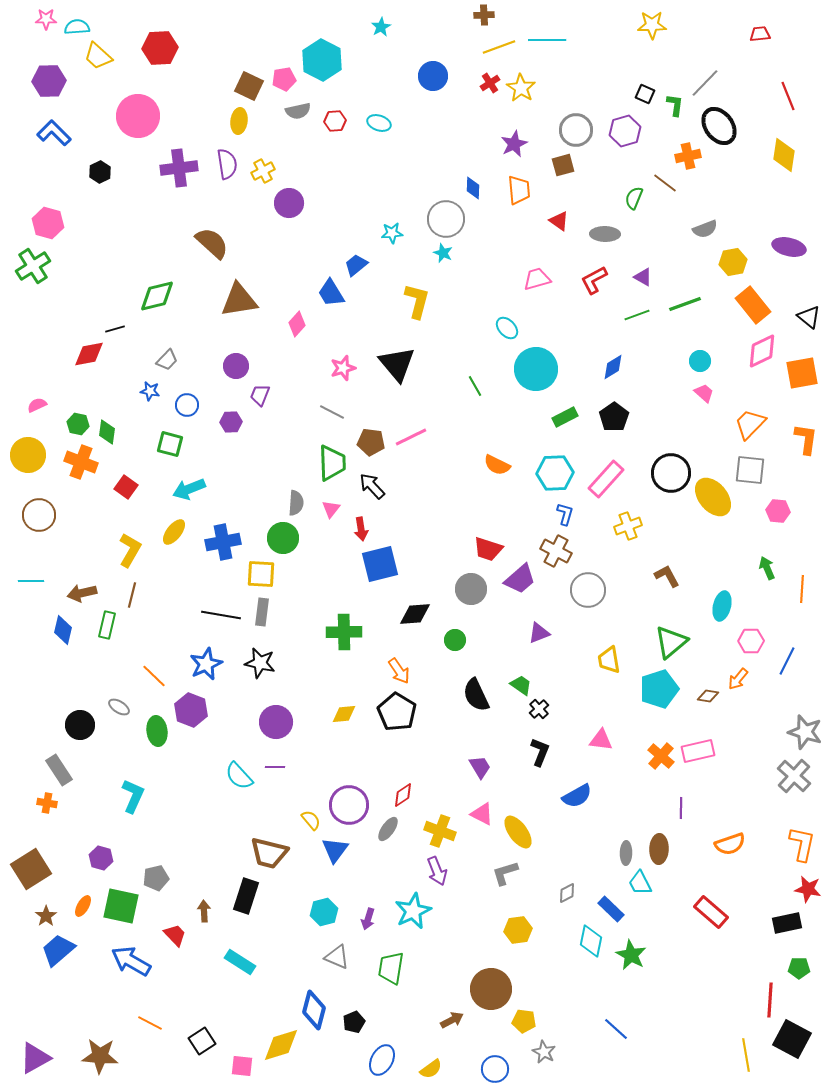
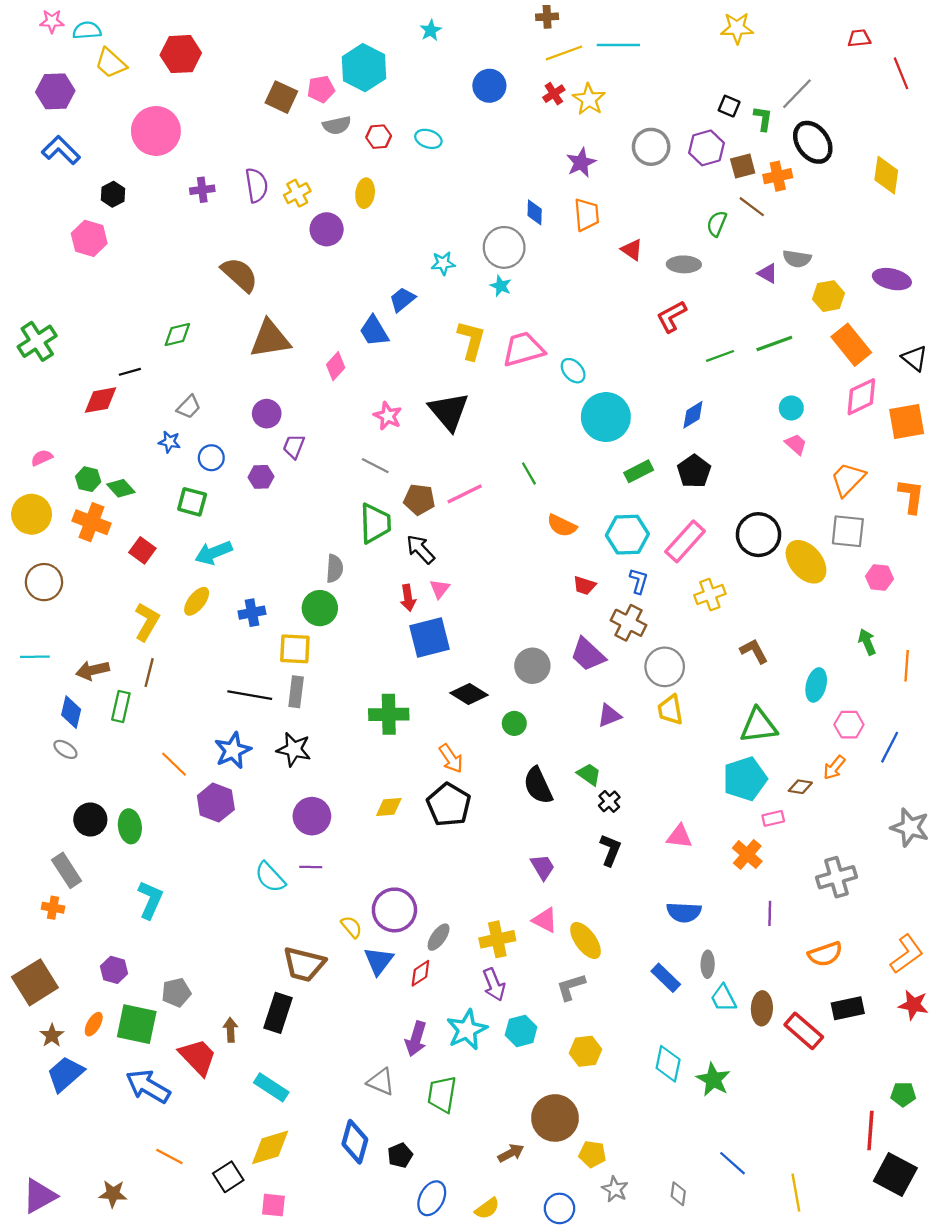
red line: (788, 96) -> (901, 73), moved
yellow ellipse: (239, 121) -> (365, 193), moved
brown square: (563, 165) -> (743, 166), moved
purple cross: (179, 168) -> (202, 190), size x0.6
pink hexagon: (48, 223) -> (89, 238), moved
gray semicircle: (705, 229) -> (797, 259), turned 30
green cross: (33, 266) -> (37, 341), moved
purple triangle: (643, 277) -> (768, 273), moved
pink trapezoid: (537, 279) -> (523, 349), moved, size x1.4
green diamond: (157, 296) -> (177, 334), size x0.7
pink star: (343, 368) -> (388, 416), turned -30
green line: (475, 386) -> (529, 474), moved
green diamond: (107, 432) -> (121, 488), turned -50
pink triangle: (331, 509) -> (440, 589), moved
blue cross: (223, 542) -> (252, 613), size x0.7
red trapezoid: (488, 549) -> (584, 585), moved, size x0.7
purple trapezoid: (520, 579) -> (588, 654), turned 84
black diamond: (415, 614) -> (469, 694), turned 36
green triangle: (671, 642) -> (758, 726), turned 33
yellow trapezoid: (609, 660) -> (670, 710), moved
gray ellipse: (119, 707) -> (65, 749), moved
green ellipse: (157, 731) -> (130, 826), moved
pink rectangle: (698, 751) -> (773, 818), moved, size x0.6
gray cross: (794, 776) -> (837, 877), moved, turned 32
red diamond: (403, 795) -> (420, 973), moved
blue semicircle: (577, 796) -> (684, 912), moved, turned 32
yellow cross: (440, 831) -> (497, 939), turned -32
orange L-shape: (802, 844) -> (907, 954), turned 42
brown ellipse: (659, 849) -> (762, 1008), moved
gray diamond: (567, 893) -> (678, 1194), moved, turned -55
blue rectangle: (611, 909) -> (666, 978), moved
cyan hexagon: (324, 912) -> (521, 1031), moved
purple arrow: (368, 919) -> (416, 1039), size x1.4
black rectangle: (787, 923) -> (848, 1008), moved
red trapezoid: (175, 935) -> (198, 1057), size x1.5
blue line: (616, 1029) -> (732, 1163), moved
yellow diamond: (281, 1045) -> (270, 1147), moved
yellow line: (746, 1055) -> (796, 1193), moved
brown star: (100, 1056) -> (113, 1194), size x0.7

